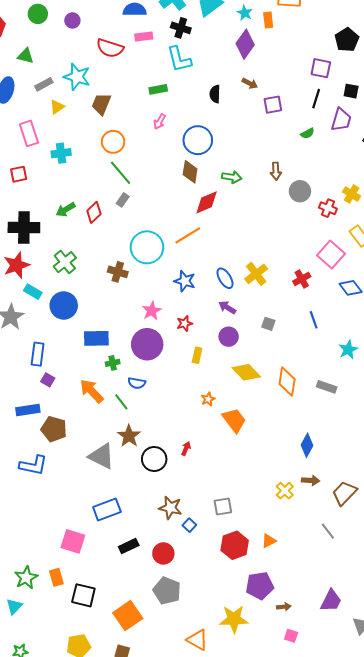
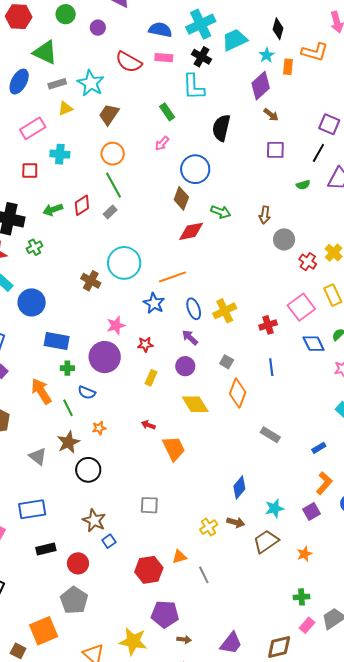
green triangle: (26, 56) -> (45, 52), size x1.5
brown arrow: (250, 83) -> (271, 115), moved
green rectangle: (158, 89) -> (167, 112), turned 54
black semicircle: (215, 94) -> (221, 128), size x1.5
pink rectangle: (29, 133) -> (33, 128), turned 65
red square: (19, 174) -> (30, 170), moved
red diamond: (94, 212) -> (82, 205), moved
orange line: (188, 235) -> (173, 277), moved
green cross: (65, 262) -> (35, 247), moved, size x0.7
cyan star: (348, 350) -> (274, 508), moved
orange diamond: (287, 382) -> (238, 393), moved
orange star: (208, 399) -> (99, 428), moved
red arrow: (186, 449) -> (148, 425), moved, turned -104
gray triangle: (102, 456) -> (38, 457), size x0.7
gray square: (223, 506) -> (149, 505), moved
gray line: (328, 531) -> (204, 575), moved
orange triangle: (269, 541) -> (179, 557), moved
orange square: (128, 616) -> (44, 631), moved

